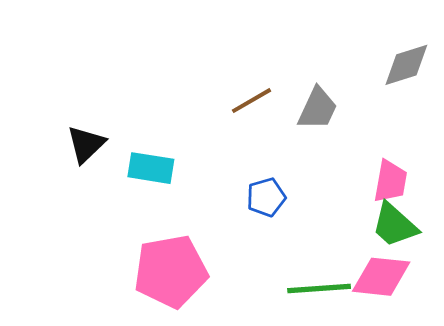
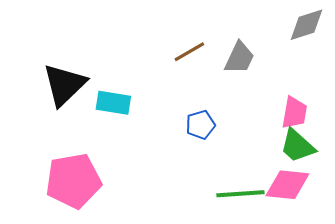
black triangle: (86, 144) -> (64, 85), size x1.5
pink pentagon: (171, 271) -> (73, 181), moved

